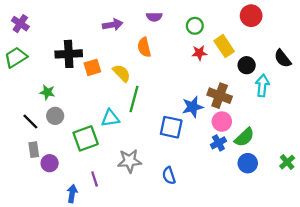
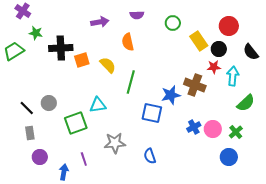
red circle: (251, 16) -> (229, 26), moved
purple cross: (20, 24) -> (23, 11), moved
red star: (199, 53) -> (214, 67), moved
black circle: (247, 65) -> (219, 49), moved
green star: (47, 92) -> (36, 33), moved
green line: (134, 99) -> (131, 82), moved
pink circle: (222, 122) -> (213, 129), moved
green semicircle: (244, 137) -> (246, 103), moved
green cross: (287, 162) -> (236, 132), moved
purple circle: (50, 163) -> (40, 157), moved
blue circle: (248, 163) -> (229, 157), moved

